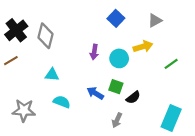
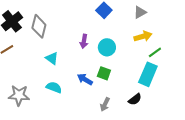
yellow arrow: (143, 47) -> (143, 36), moved
cyan triangle: (52, 75) -> (52, 58), moved, turned 32
black semicircle: (133, 97) -> (135, 99), moved
cyan rectangle: (171, 118) -> (148, 74), moved

